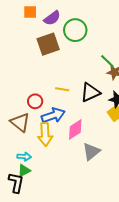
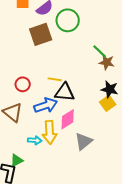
black triangle: (90, 92) -> (65, 92), moved, turned 30
red circle: (35, 101) -> (23, 84), moved
yellow arrow: (45, 134) -> (50, 132), moved
cyan arrow: (24, 157) -> (35, 140), moved

